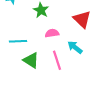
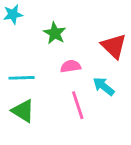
green triangle: (31, 60) -> (23, 111), moved

